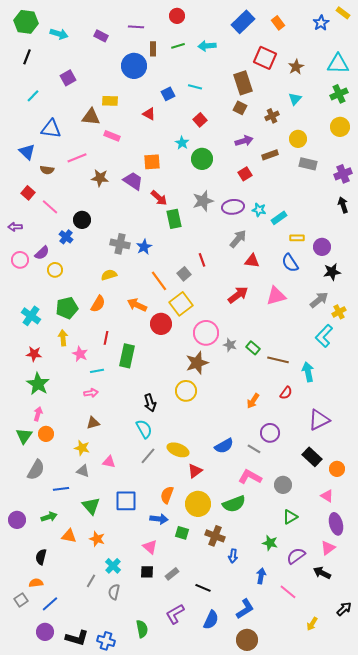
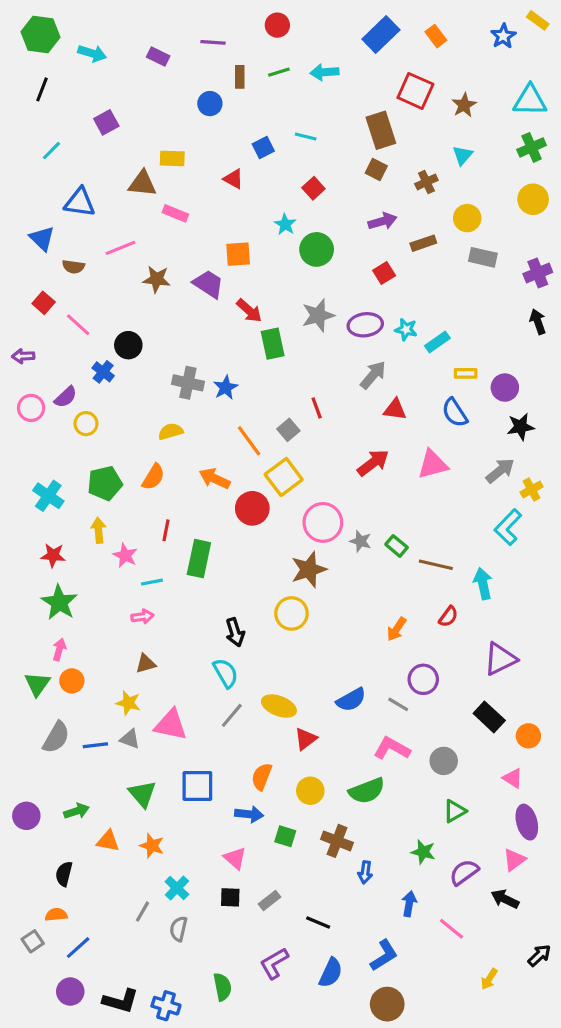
blue circle: (134, 66) -> (210, 104), size x0.6
pink triangle: (109, 462) -> (171, 725), size x1.6
blue line: (61, 489) -> (95, 745), moved
yellow circle: (198, 504) -> (310, 791), size x0.7

